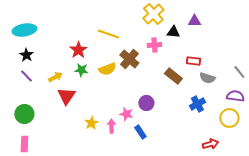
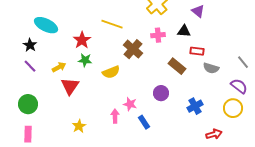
purple triangle: (194, 21) -> (198, 11), turned 40
cyan ellipse: (24, 30) -> (46, 25), moved, turned 35
black triangle: (173, 32) -> (184, 31), moved
yellow semicircle: (107, 69) -> (111, 72), moved
purple semicircle: (235, 96) -> (239, 86), turned 30
purple circle: (146, 103) -> (161, 93), moved
blue cross: (197, 104) -> (195, 106), moved
yellow star: (91, 123) -> (79, 126), moved

